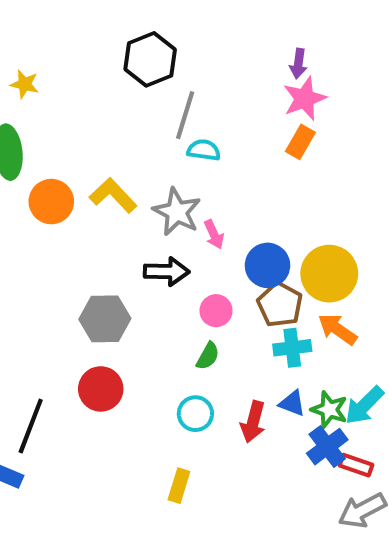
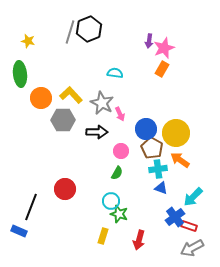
purple arrow: (298, 64) -> (149, 41), moved
gray line: (185, 115) -> (70, 32), moved
gray hexagon: (105, 319) -> (63, 120), moved
blue triangle: (292, 403) -> (161, 188), moved
green star: (329, 410) -> (119, 214), moved
red arrow: (253, 422) -> (139, 240), moved

